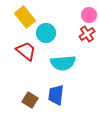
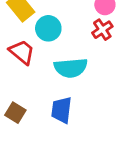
brown square: (30, 100) -> (15, 113), moved

